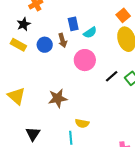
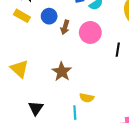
brown arrow: (63, 40) -> (65, 27), moved, turned 32
black line: (112, 76) -> (118, 50), turned -40
brown star: (58, 98) -> (62, 72), turned -30

